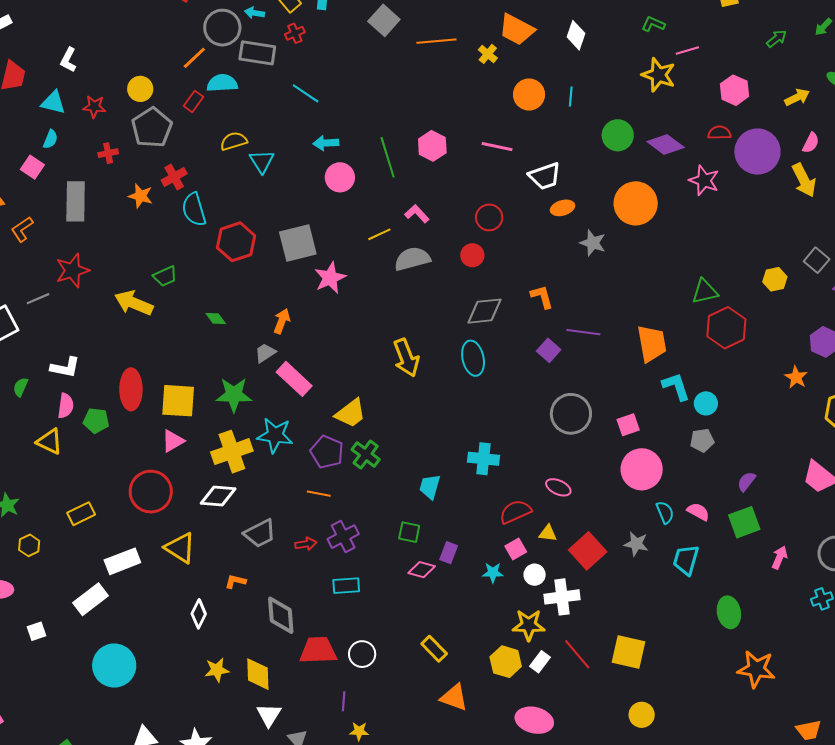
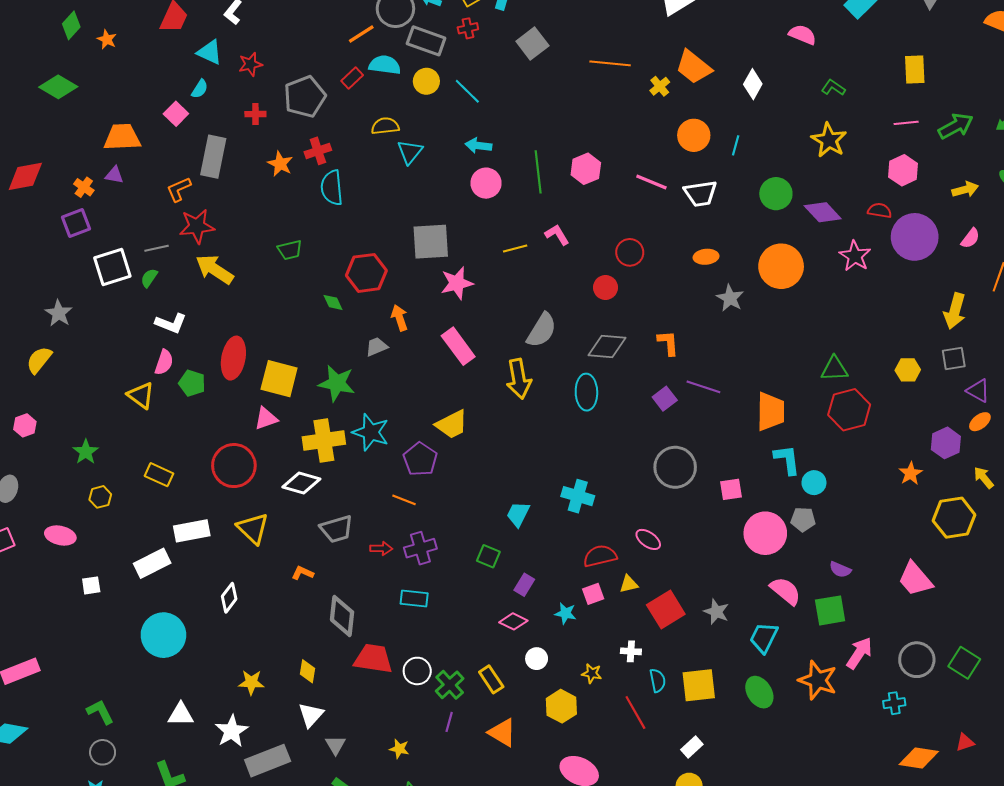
gray square: (384, 20) -> (532, 44), moved
green arrow: (777, 39) -> (956, 126), size x1.6
pink line: (687, 50) -> (906, 123), moved
yellow circle: (140, 89) -> (426, 81), moved
red star: (94, 107) -> (250, 64), turned -30
white trapezoid: (545, 176) -> (701, 193), moved
yellow arrow: (804, 180) -> (955, 311), moved, turned 32
orange L-shape: (22, 229) -> (179, 189), moved
red hexagon: (236, 242) -> (366, 273), moved
gray semicircle: (412, 259) -> (542, 330), moved, turned 126
gray square: (817, 260) -> (954, 359), turned 30
yellow arrow: (134, 303) -> (215, 269), moved
orange arrow: (282, 321) -> (400, 318), turned -50
pink rectangle: (294, 379) -> (458, 346), moved
green semicircle: (21, 387) -> (149, 278), moved
green cross: (366, 454) -> (450, 685), moved
pink circle: (642, 469) -> (765, 533), moved
purple semicircle: (746, 481) -> (840, 570), turned -115
cyan semicircle: (665, 512) -> (658, 680), moved
pink semicircle: (698, 512) -> (785, 591), size x1.4
yellow rectangle: (81, 514) -> (159, 475), turned 40
yellow triangle: (548, 533) -> (629, 584), turned -30
pink arrow: (780, 558) -> (859, 653), size x1.4
pink diamond: (422, 570) -> (513, 621), moved
white circle: (535, 575) -> (537, 659), moved
white cross: (562, 597) -> (631, 651), size x0.6
green ellipse: (729, 612) -> (759, 692), moved, turned -32
white diamond: (199, 614) -> (229, 598), moved
yellow star: (529, 625) -> (592, 673), size x0.6
yellow square: (629, 652) -> (699, 685), moved, turned -30
white rectangle: (540, 662) -> (692, 747), moved
orange star: (756, 669) -> (818, 680), moved
yellow star: (217, 670) -> (251, 682), moved
yellow diamond: (258, 674) -> (308, 671), size x0.7
purple line: (344, 701) -> (449, 722), moved

